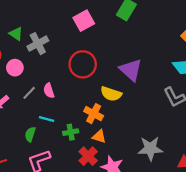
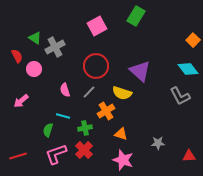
gray line: (29, 93) -> (89, 92), moved
orange cross: (94, 114) -> (106, 111), turned 30
orange triangle: (99, 136) -> (121, 134), moved
gray star: (150, 149) -> (158, 143), size x0.6
red cross: (88, 156) -> (84, 150), moved

